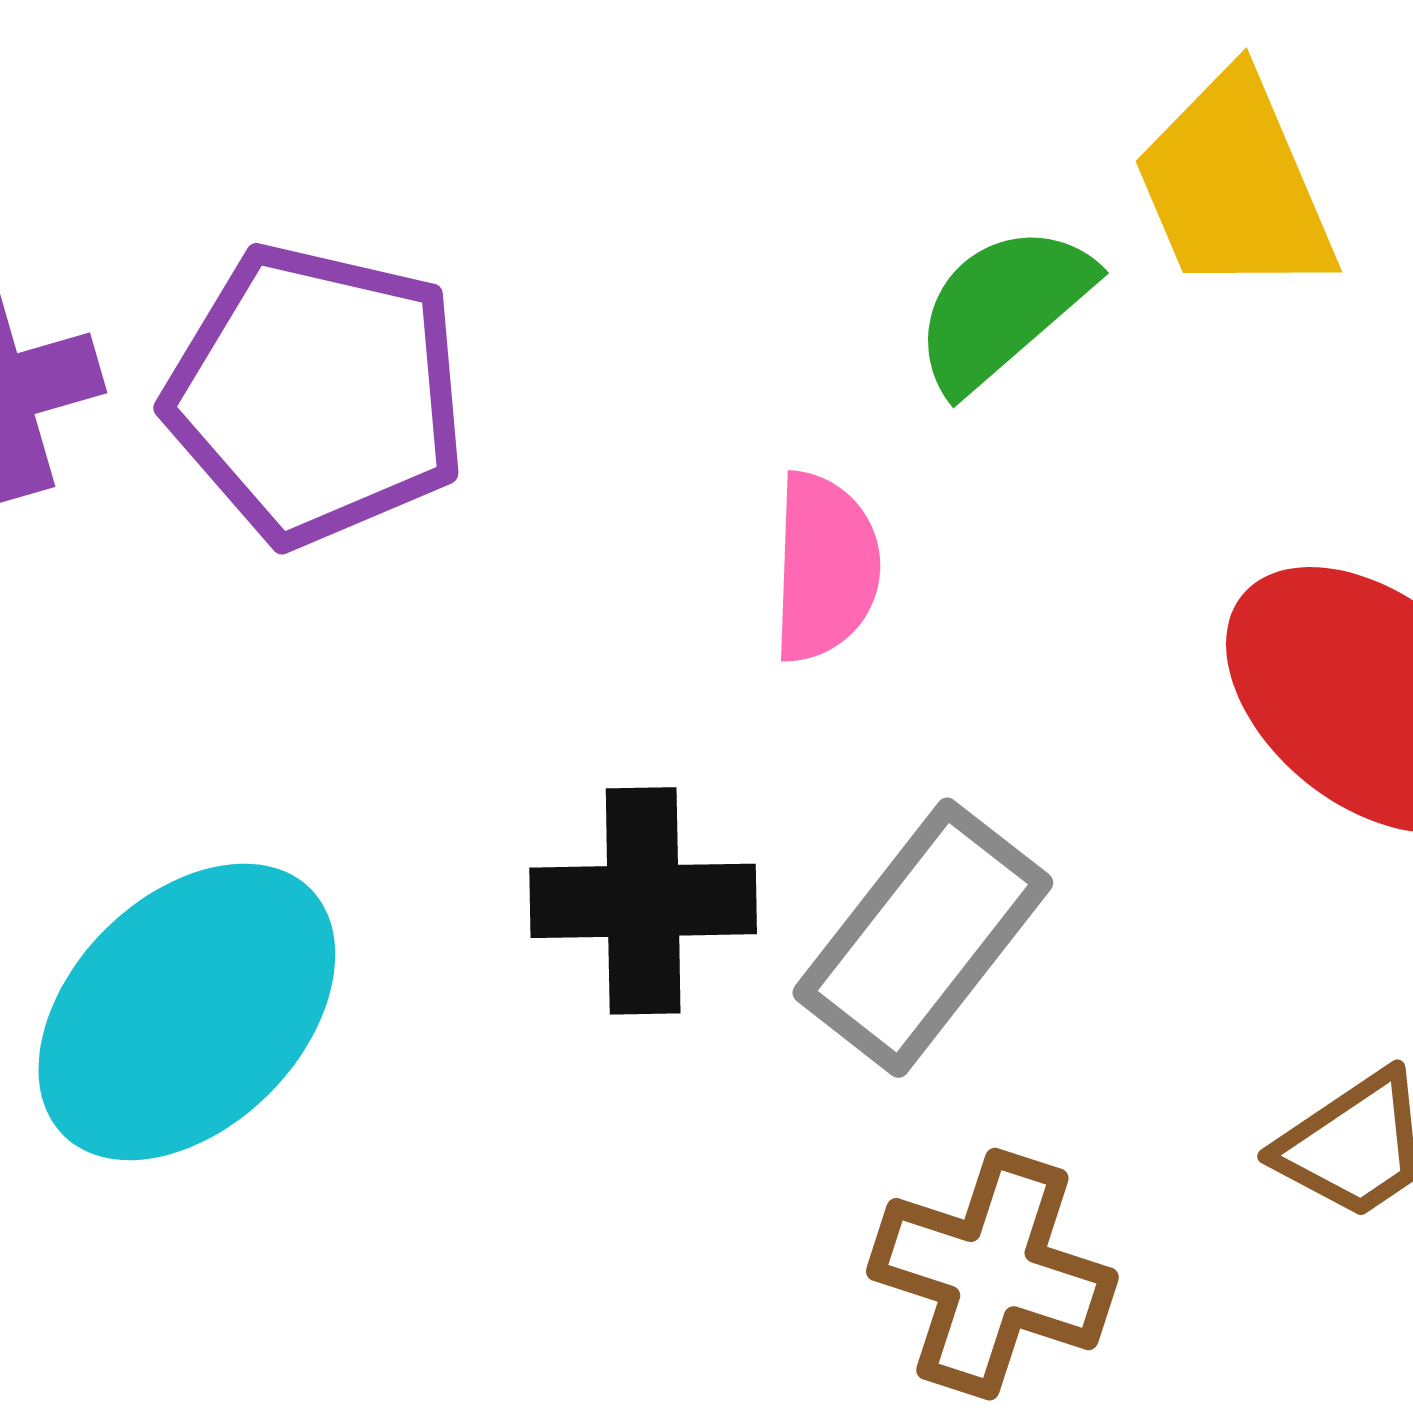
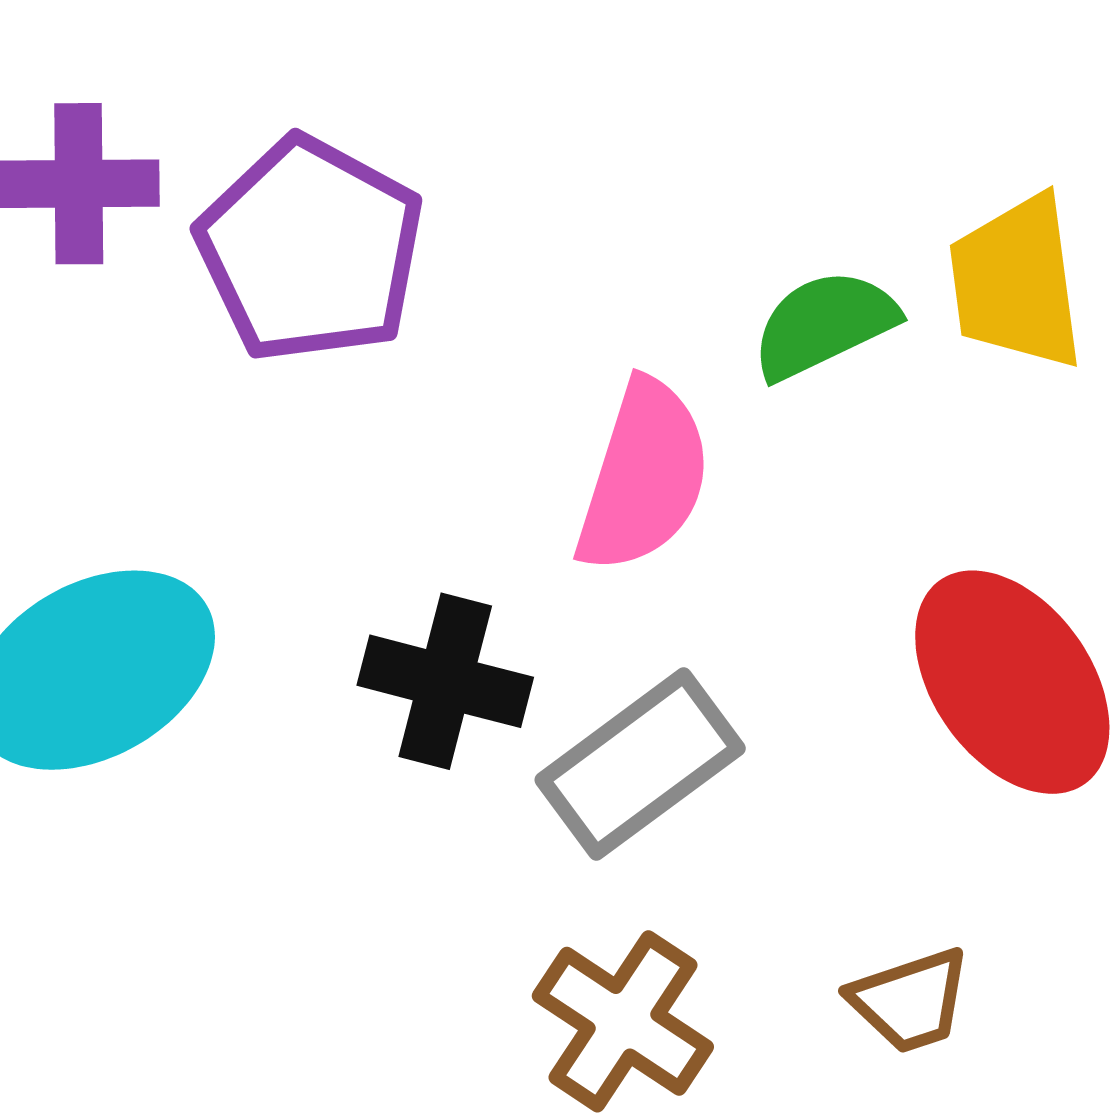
pink semicircle: (825, 567) -> (644, 476), size x1.4

